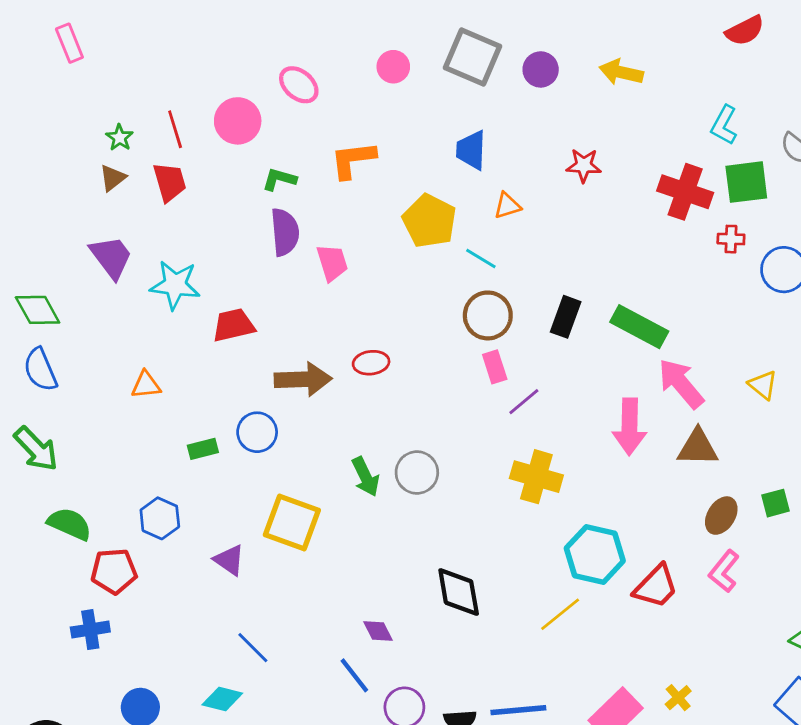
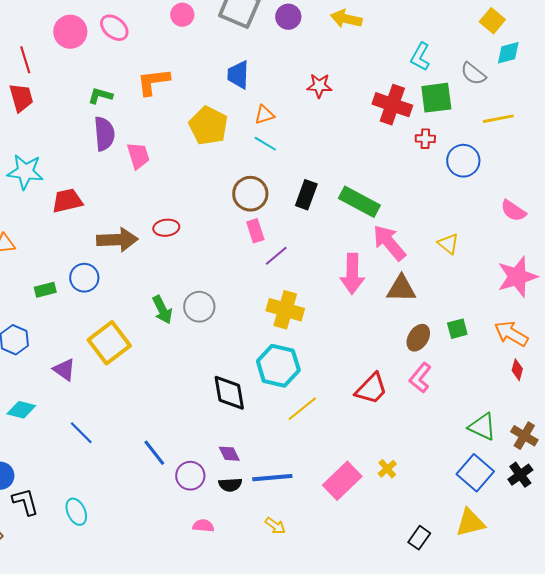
pink circle: (238, 121) -> (70, 32), moved
cyan line: (481, 258) -> (265, 144), moved
yellow square: (292, 523) -> (109, 343), turned 33
cyan hexagon: (595, 554) -> (278, 366), moved
purple diamond: (378, 631) -> (229, 454), moved
cyan diamond: (222, 699) -> (21, 410), moved

